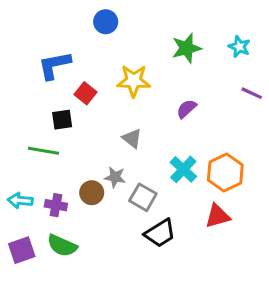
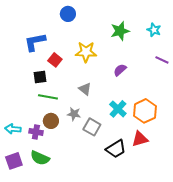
green line: (44, 151) -> (48, 97), moved
brown circle: (92, 193) -> (51, 121), moved
black trapezoid: (160, 233) -> (116, 149), moved

